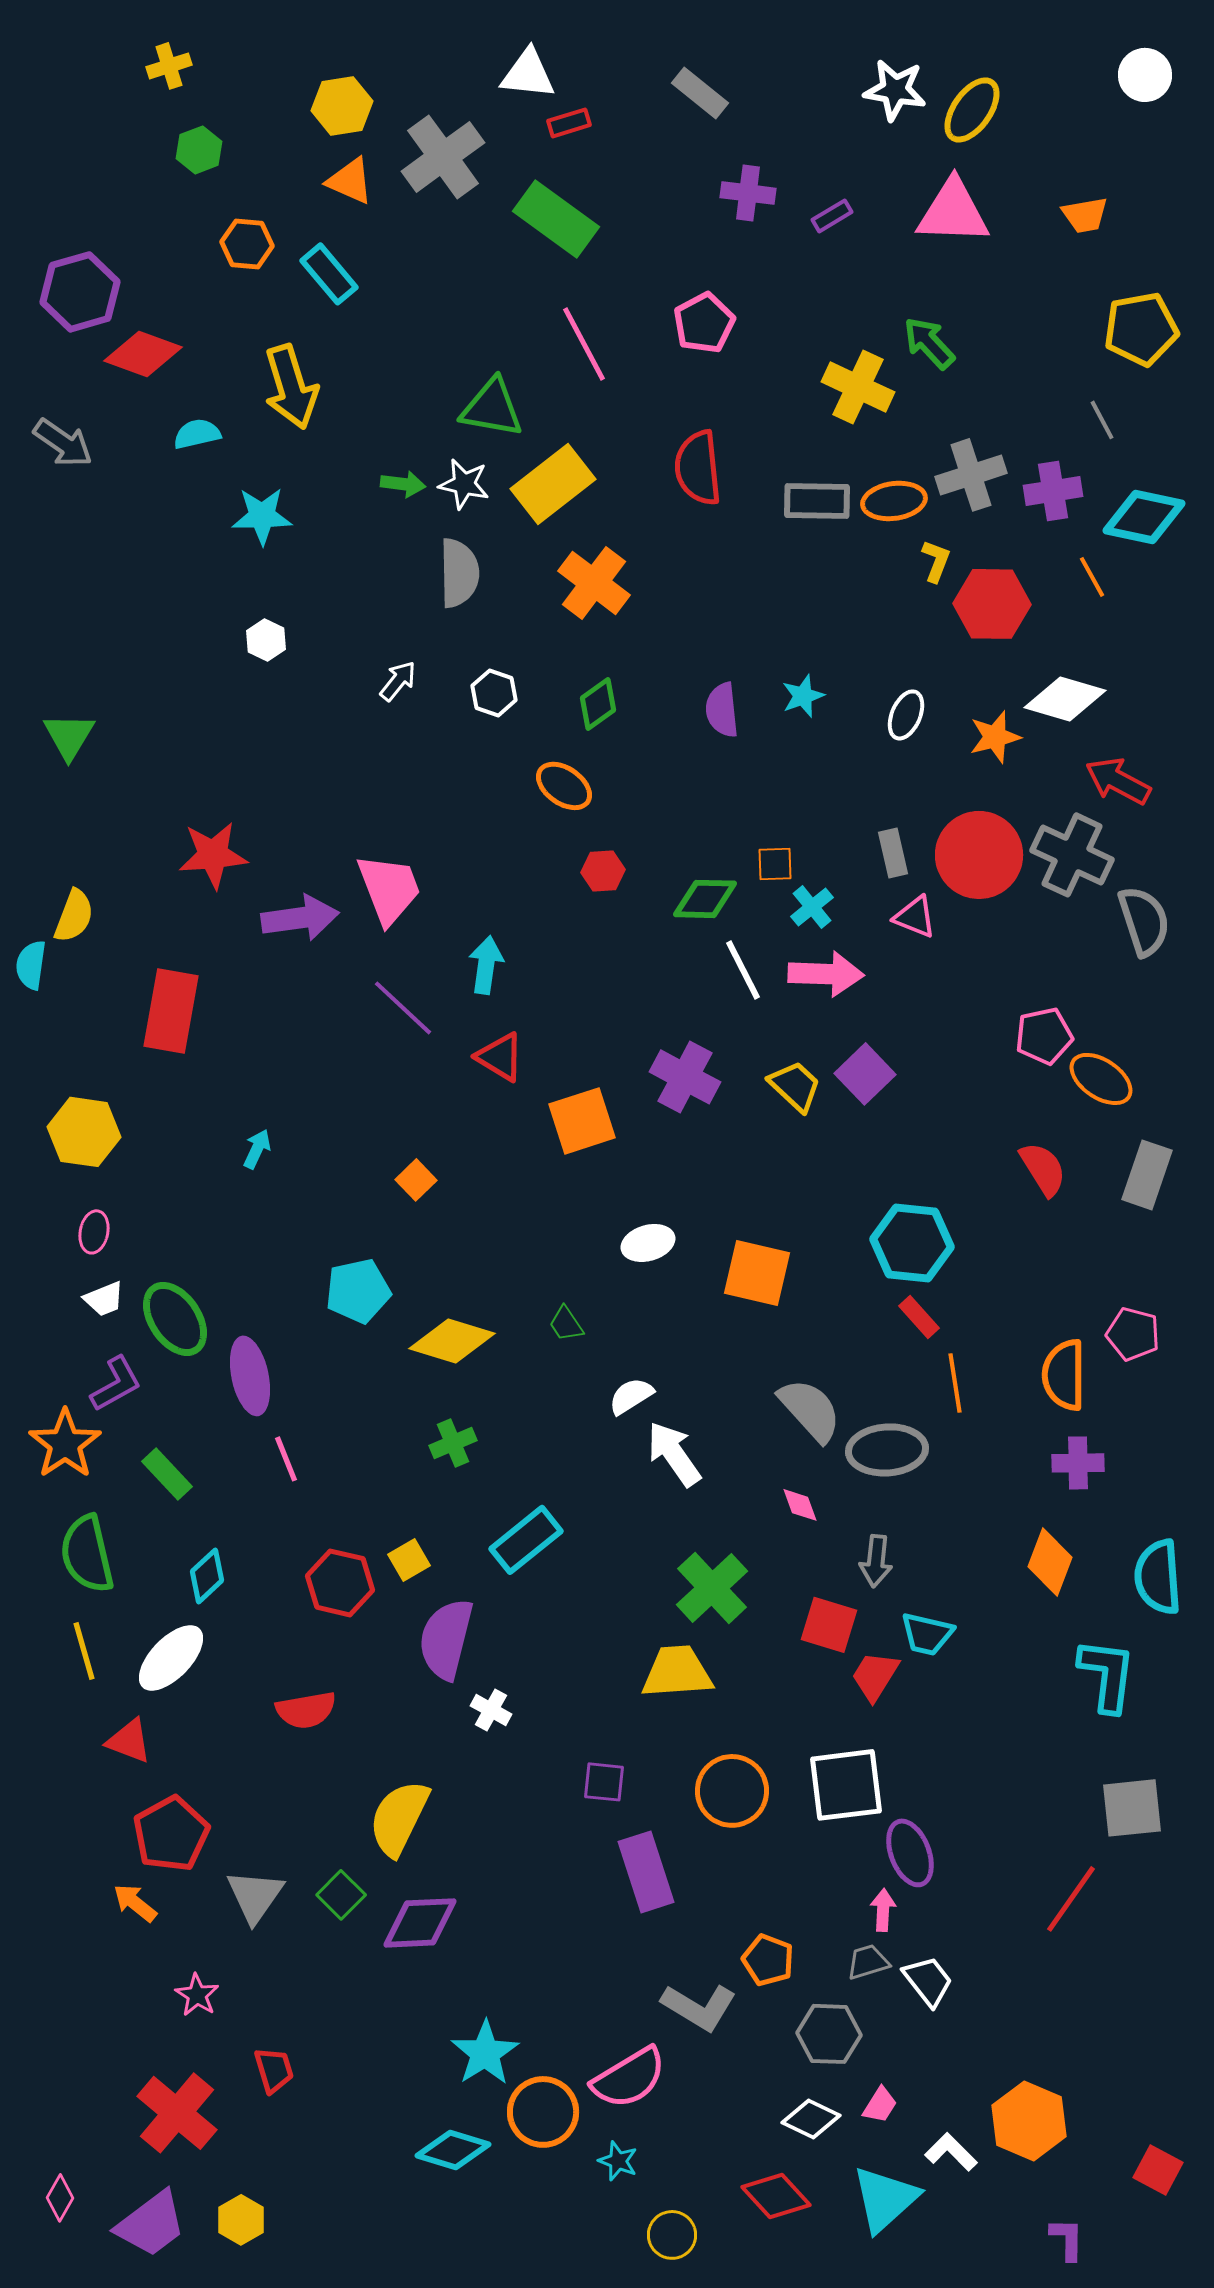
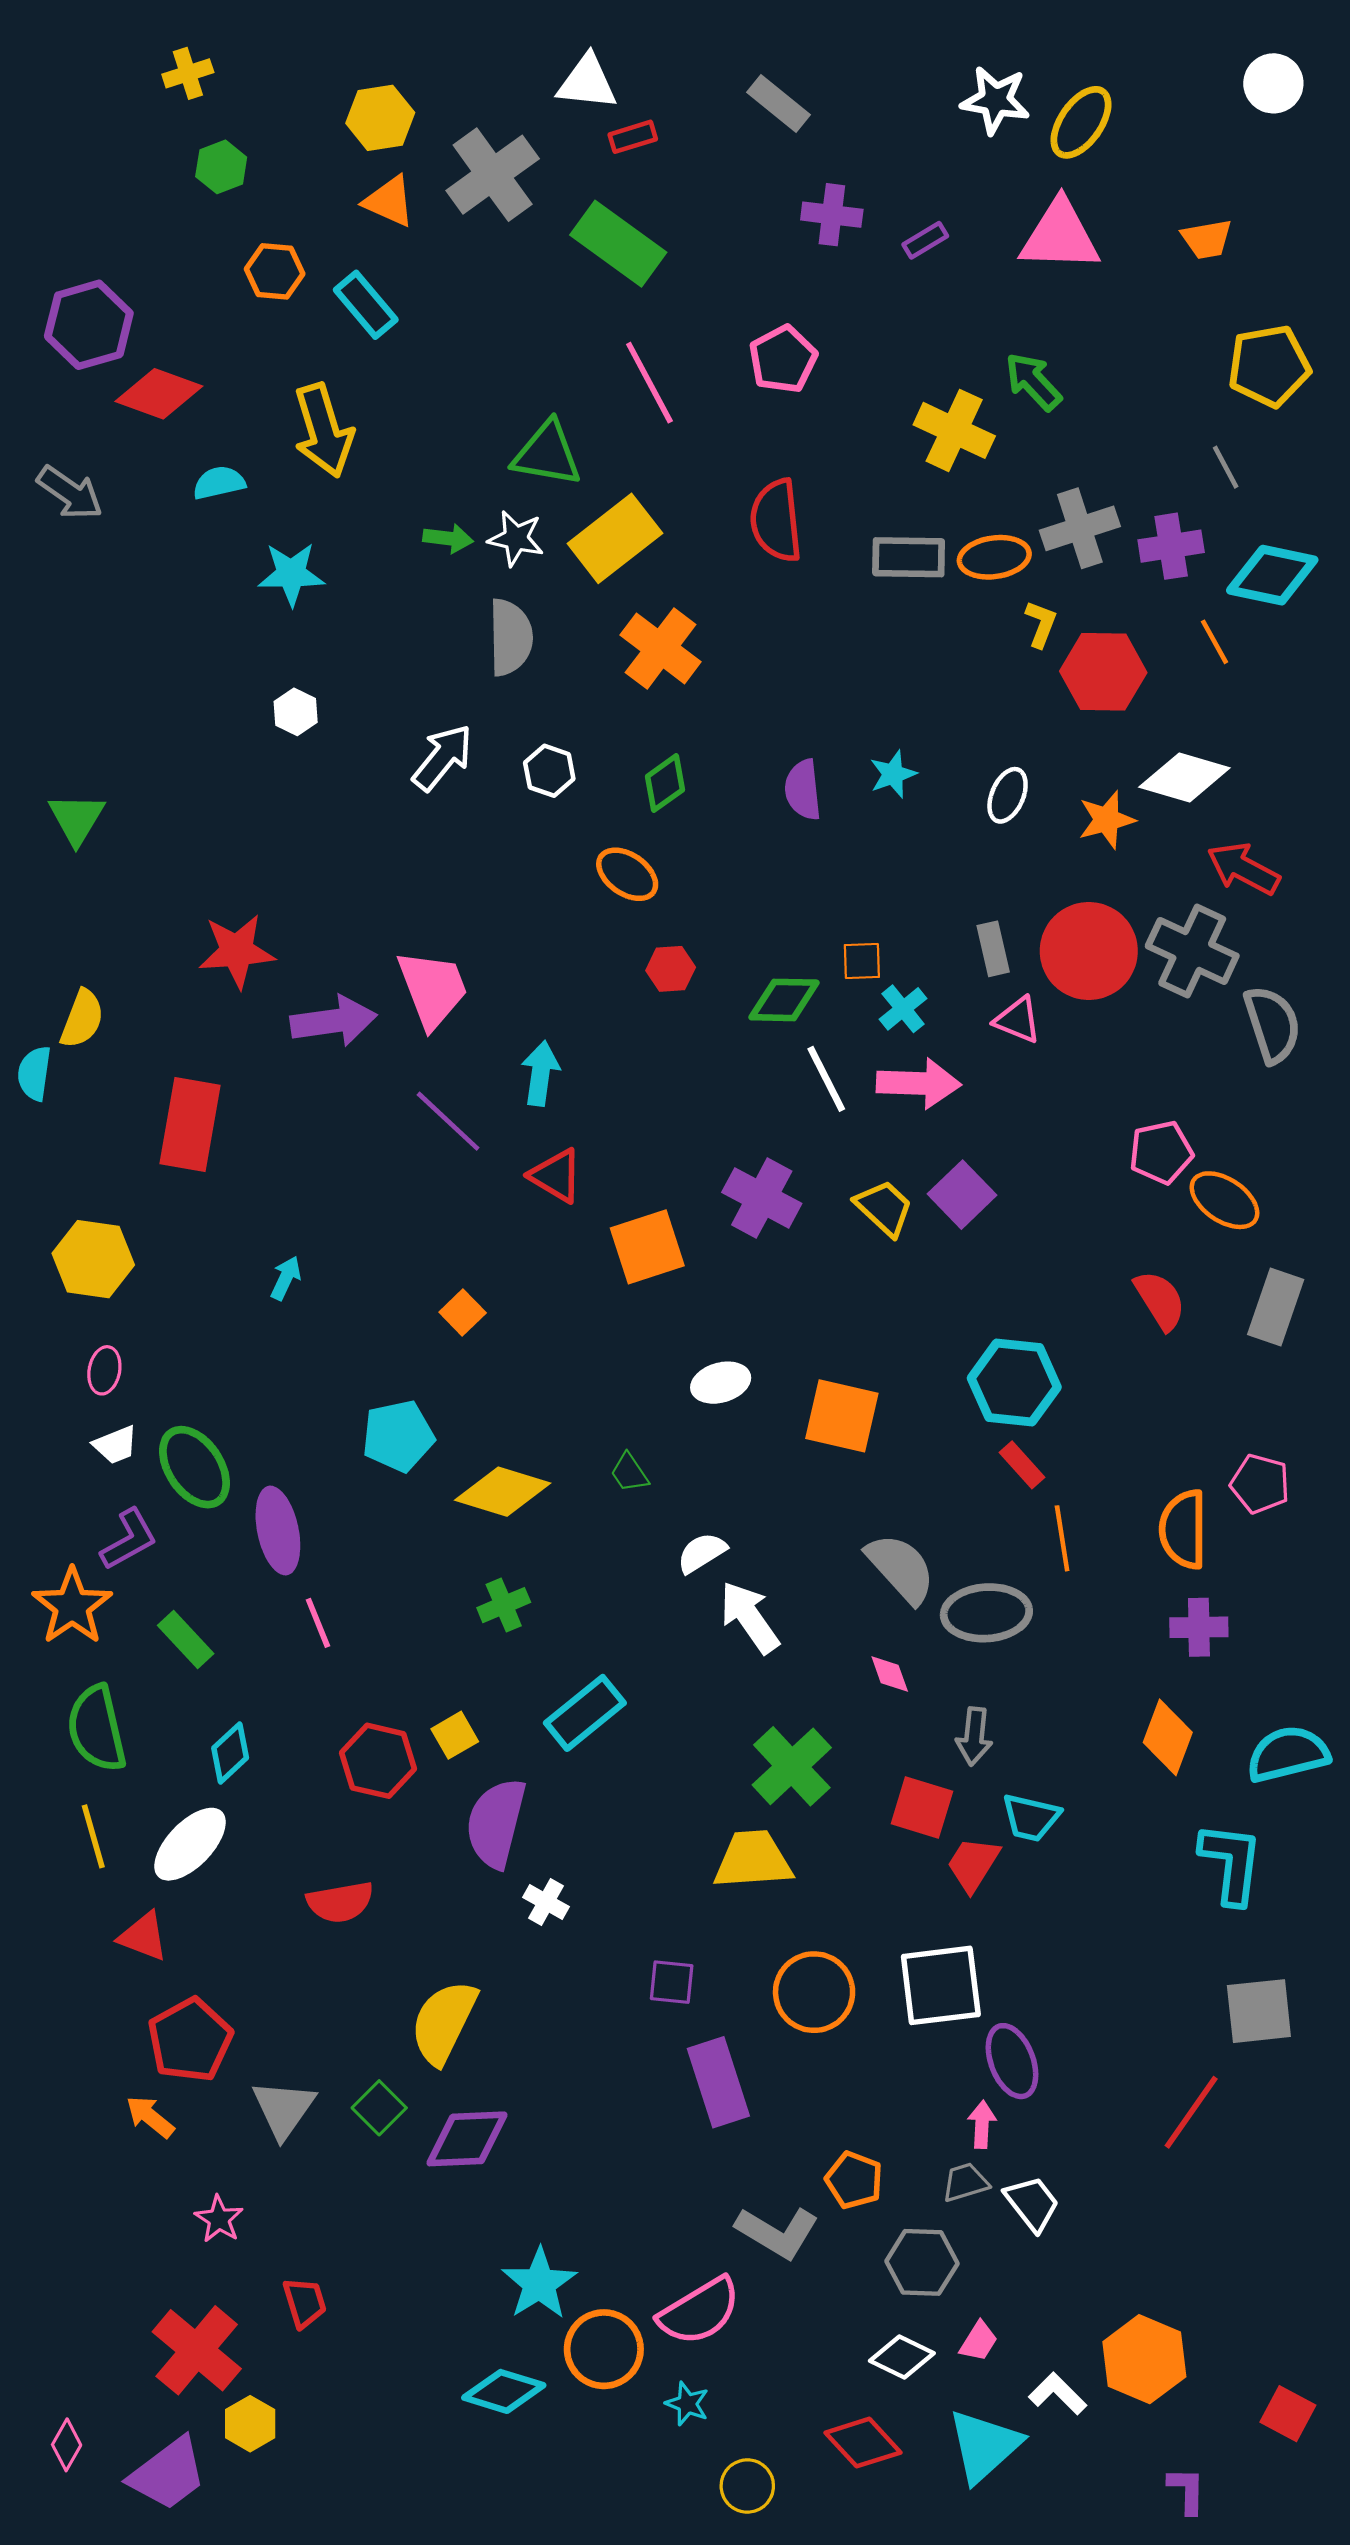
white arrow: (398, 681) -> (443, 757), size x1.5
cyan semicircle: (1158, 1577) -> (1288, 1754), turned 80
yellow hexagon: (241, 2220) -> (250, 2424), moved

